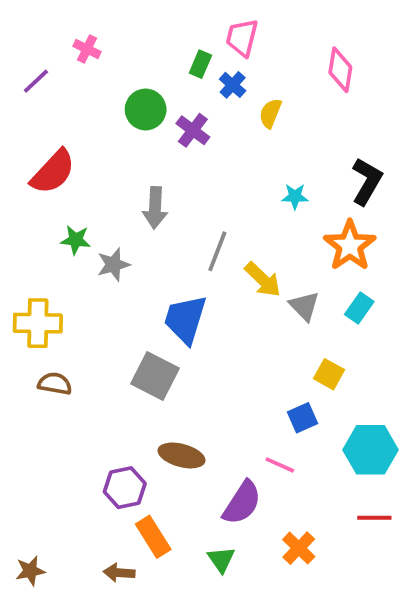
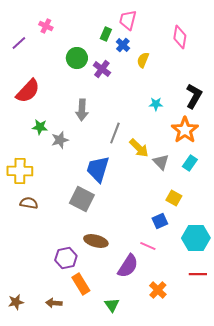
green triangle: (221, 559) -> (112, 305), moved
brown arrow: (119, 573) -> (54, 303), moved

